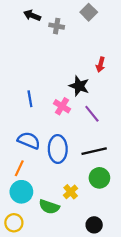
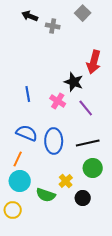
red arrow: (100, 65) -> (94, 62), size x1.6
black circle: (94, 225) -> (83, 198), moved

